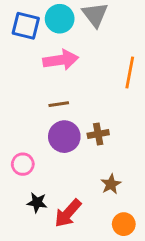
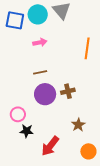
pink arrow: (61, 60) -> (40, 42), size x0.6
black star: (37, 203) -> (27, 131), moved

